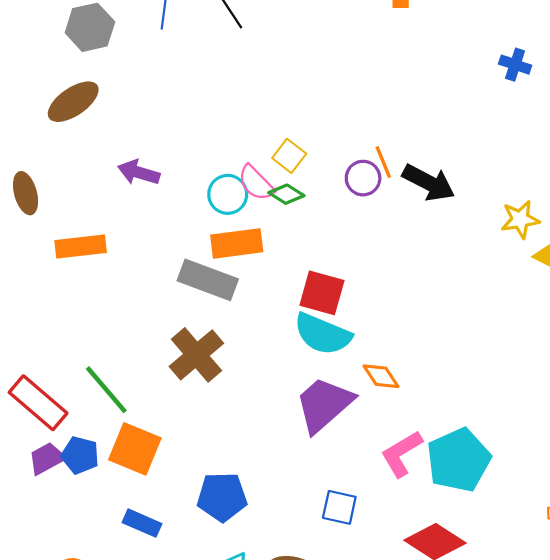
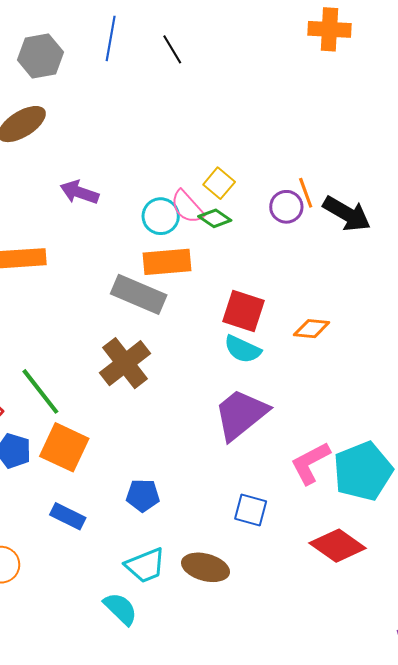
cyan semicircle: (323, 334) -> (242, 349), size x0.7
orange diamond: (381, 376) -> (312, 329), moved, turned -54
blue pentagon: (222, 497) -> (143, 495), size x0.7

